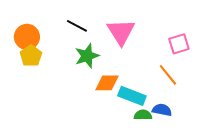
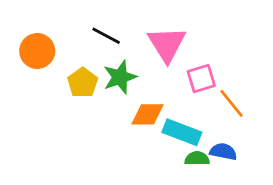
pink square: (179, 44) -> (201, 79), moved
yellow pentagon: (31, 56) -> (83, 83), moved

